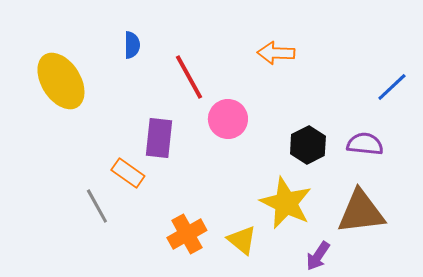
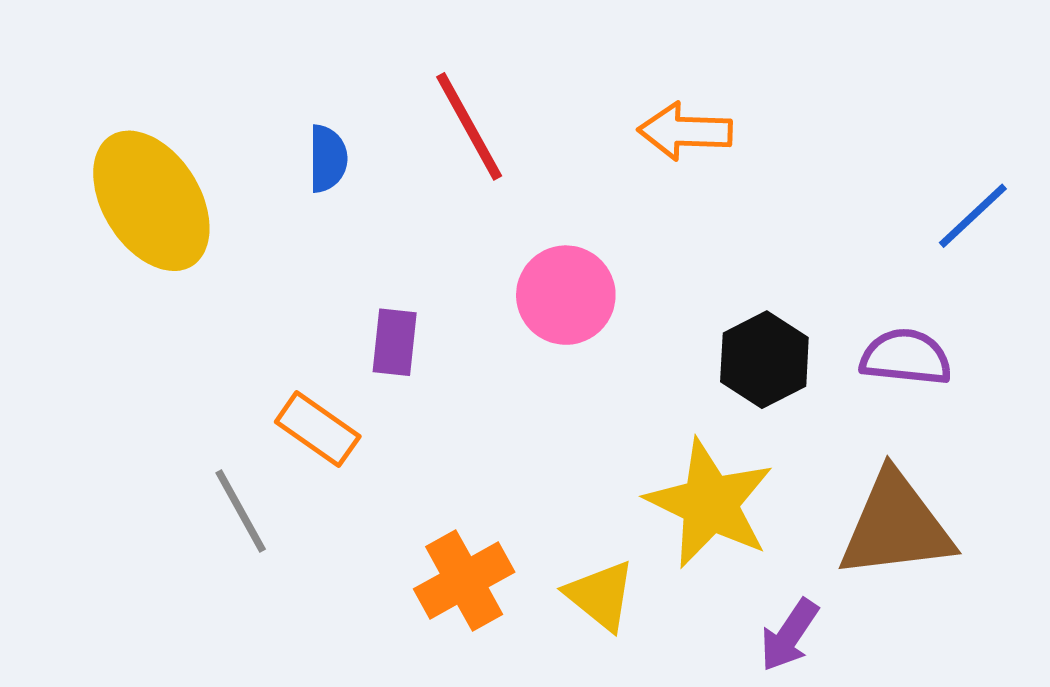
blue semicircle: (132, 45) -> (328, 159), moved
red line: (189, 77) -> (469, 126), moved
purple rectangle: (159, 138) -> (395, 342), size x0.7

